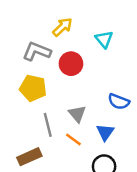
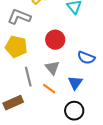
red circle: (71, 64) -> (55, 40), moved

